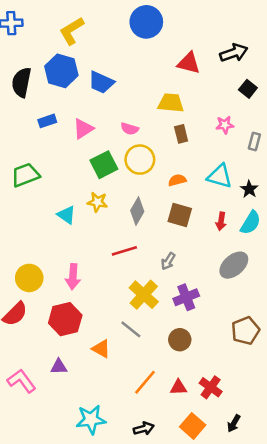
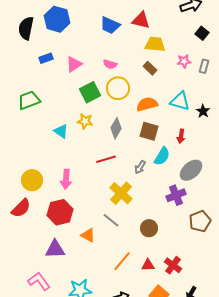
red triangle: (189, 63) -> (141, 20), moved
blue trapezoid: (101, 82) -> (110, 25), moved
yellow trapezoid: (171, 103) -> (155, 44), moved
brown rectangle: (181, 134) -> (150, 68), turned -32
gray rectangle: (254, 142) -> (204, 66), moved
orange semicircle: (177, 180) -> (147, 104), size x1.5
cyan semicircle: (251, 223) -> (162, 156), moved
purple cross: (186, 297) -> (176, 195), moved
purple triangle: (59, 367) -> (55, 249), size x1.5
pink L-shape: (21, 381) -> (39, 281), moved

